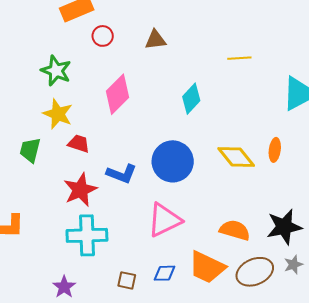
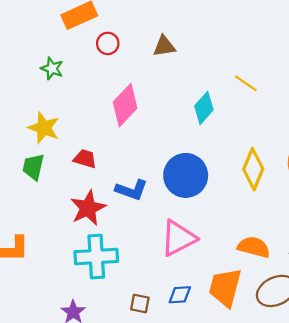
yellow line: (239, 58) -> (246, 83), moved, turned 40
green star: (56, 71) -> (52, 68), moved, size x0.7
yellow star: (58, 114) -> (44, 128), moved
yellow diamond: (236, 157) -> (253, 169), turned 63
orange trapezoid: (207, 267) -> (225, 287), turned 81

